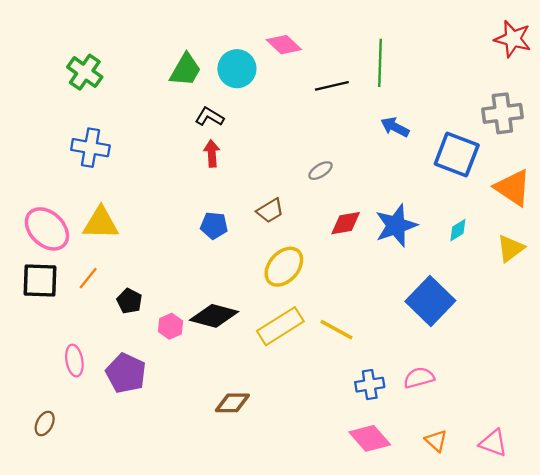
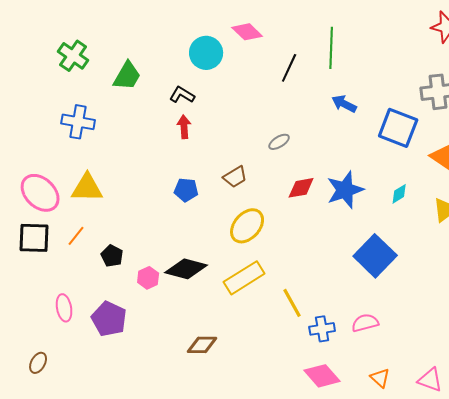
green trapezoid: (185, 70) -> (127, 76), moved
black line: (332, 86) -> (289, 68), turned -52
yellow line: (337, 330) -> (292, 303), moved, turned 32

